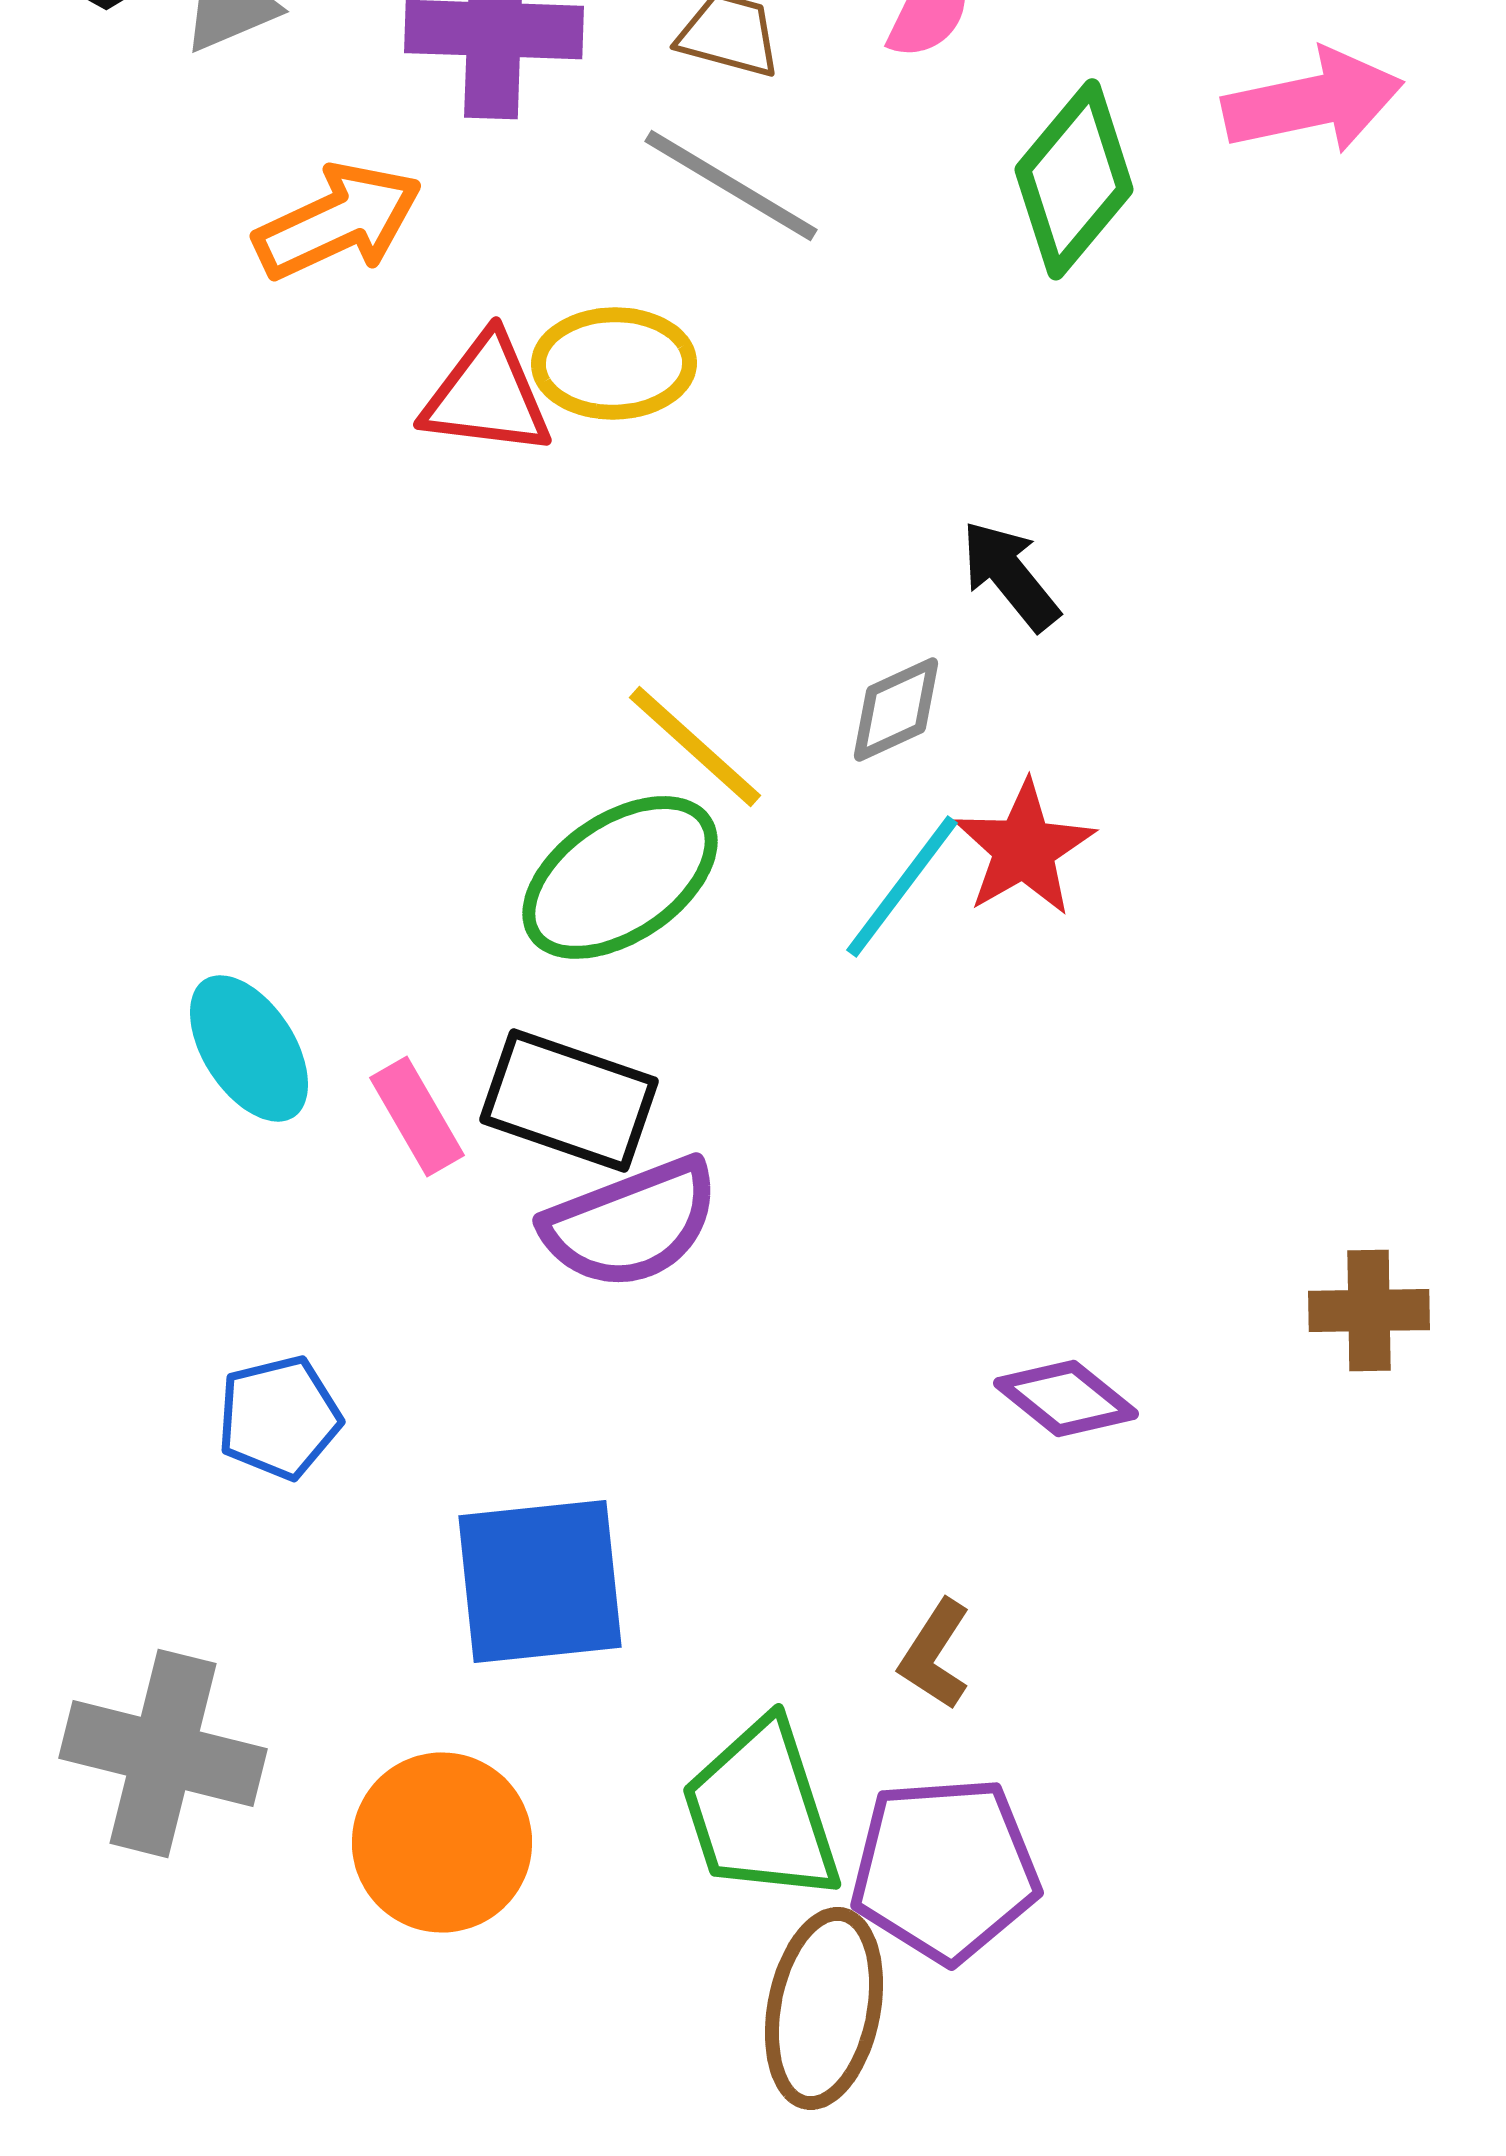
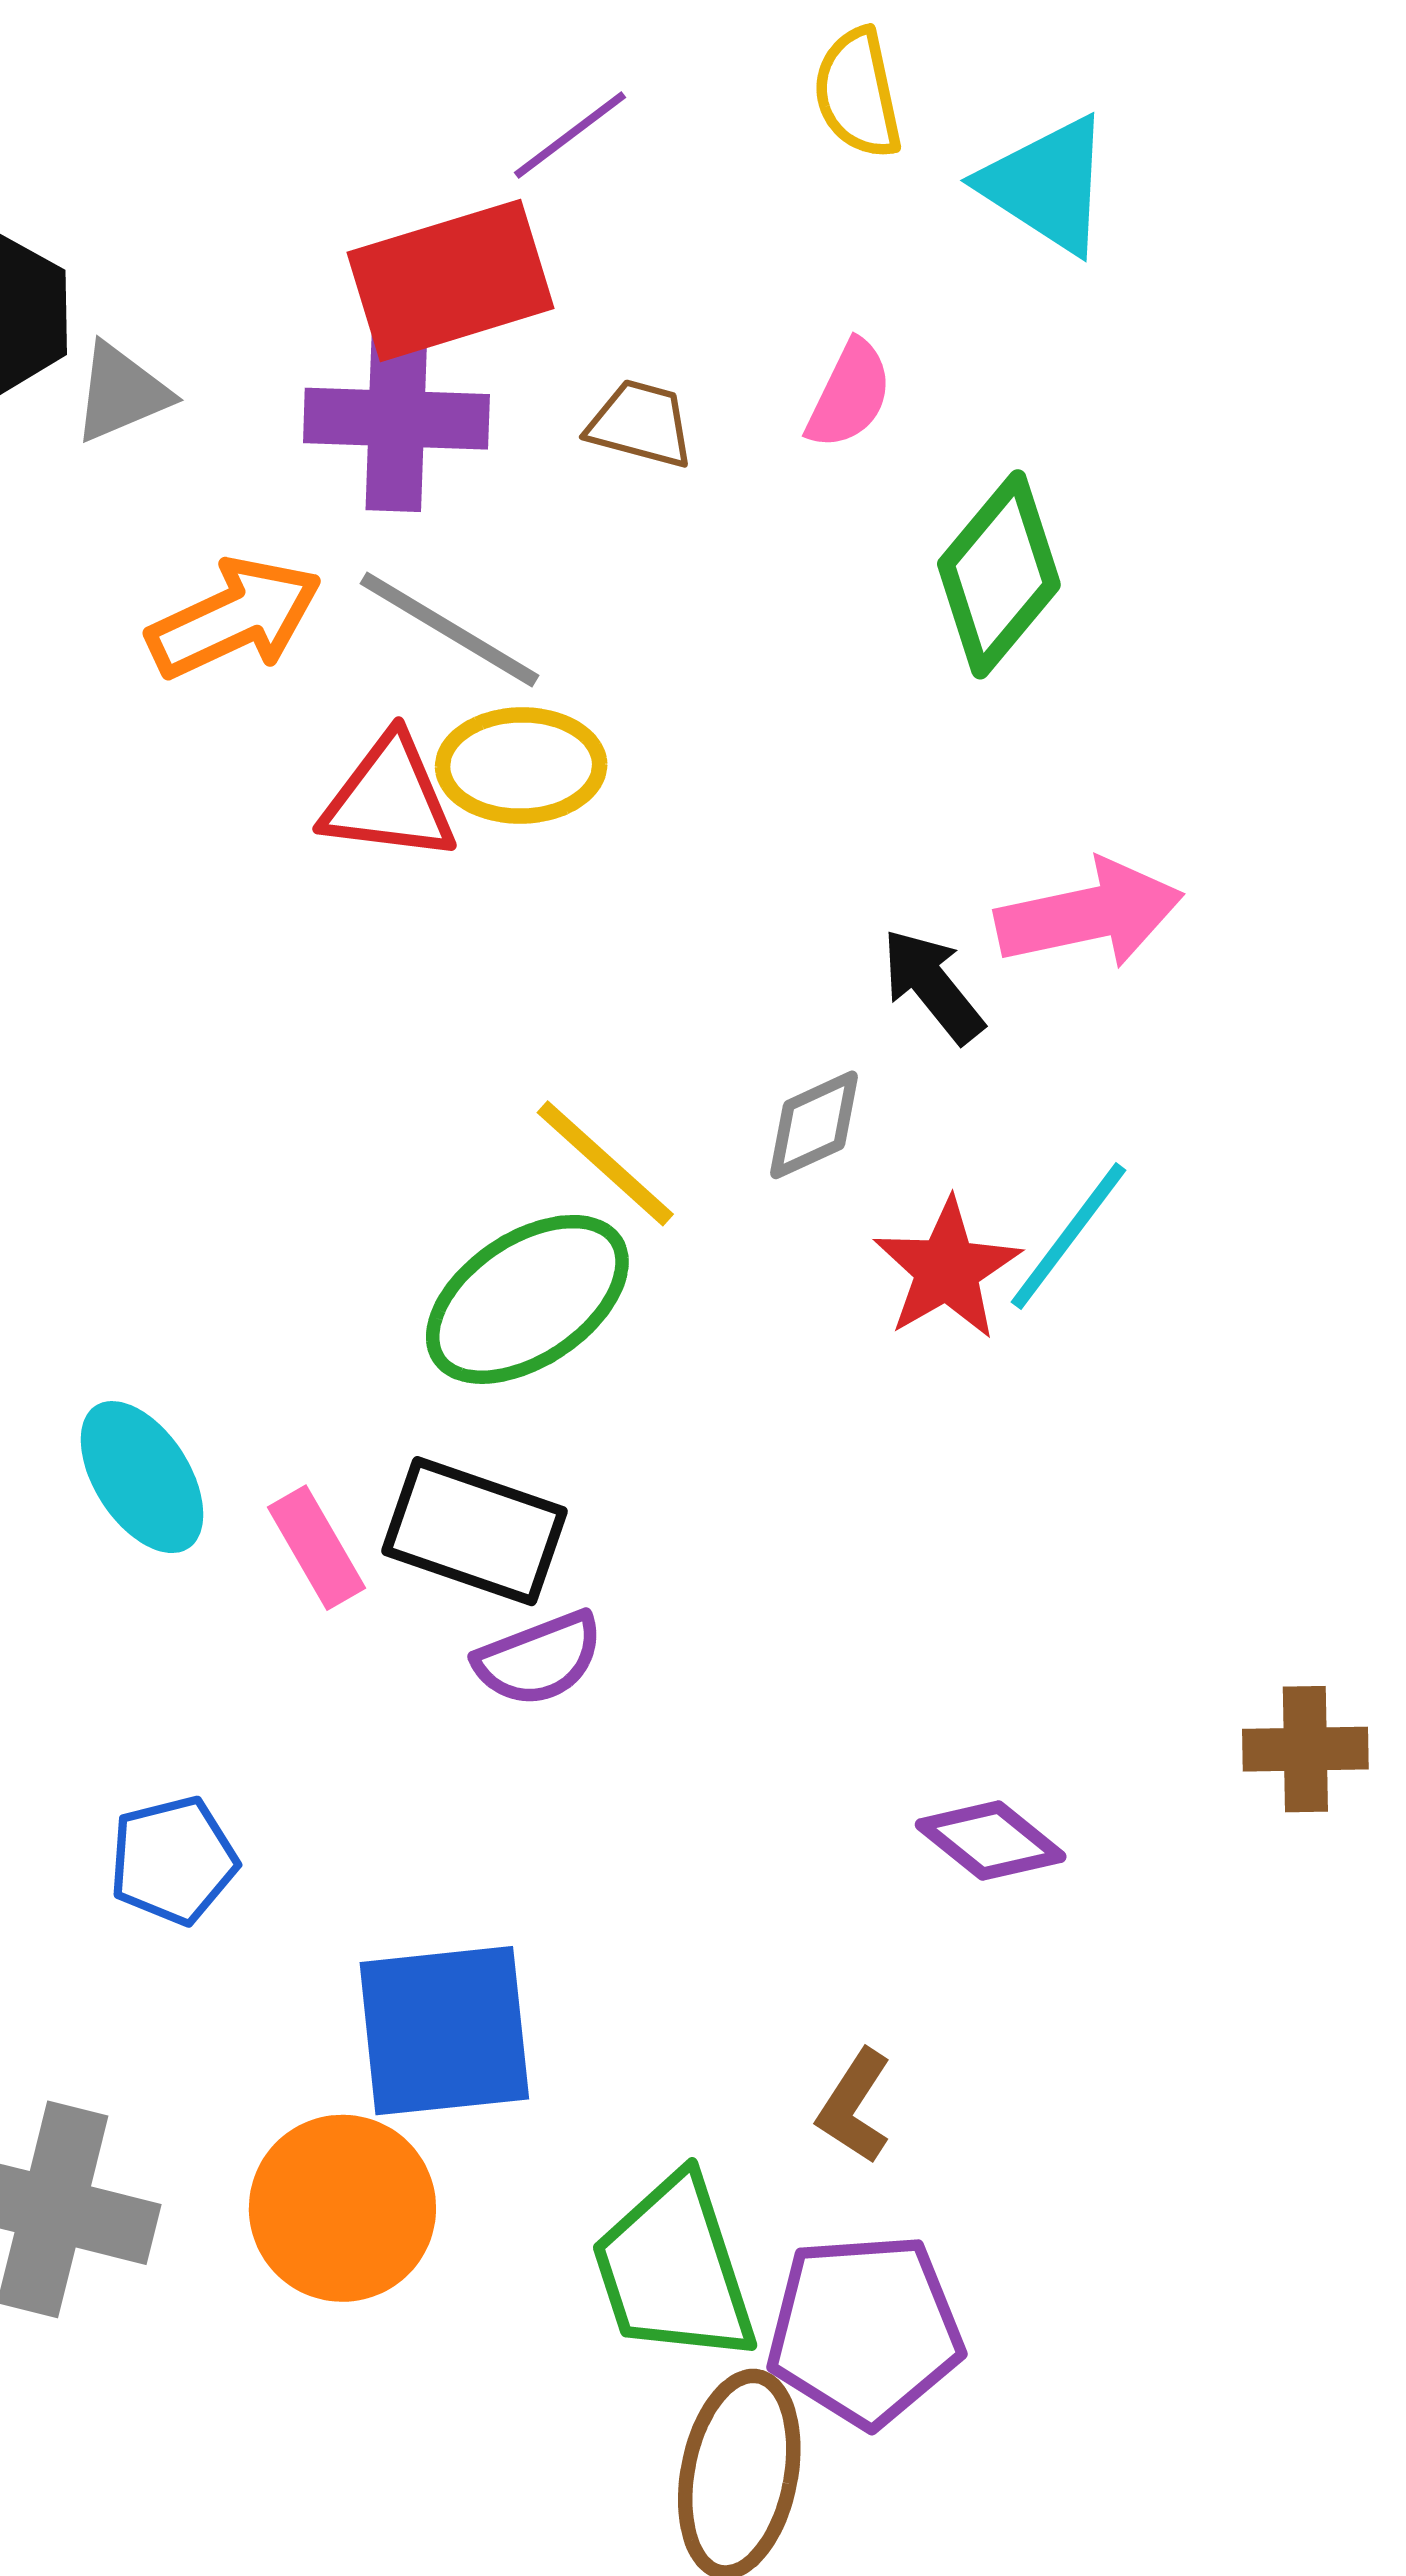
pink arrow: (1313, 101) -> (1089, 914), moved
gray line: (731, 185) -> (449, 629), moved
cyan line: (902, 886) -> (1069, 1236), moved
purple semicircle: (631, 1223) -> (539, 1659), size x0.7
orange circle: (442, 1842) -> (342, 2208), moved

